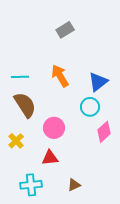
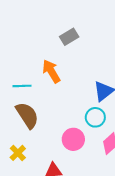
orange arrow: (60, 76) -> (51, 71), moved
pink circle: (54, 128) -> (73, 139), moved

